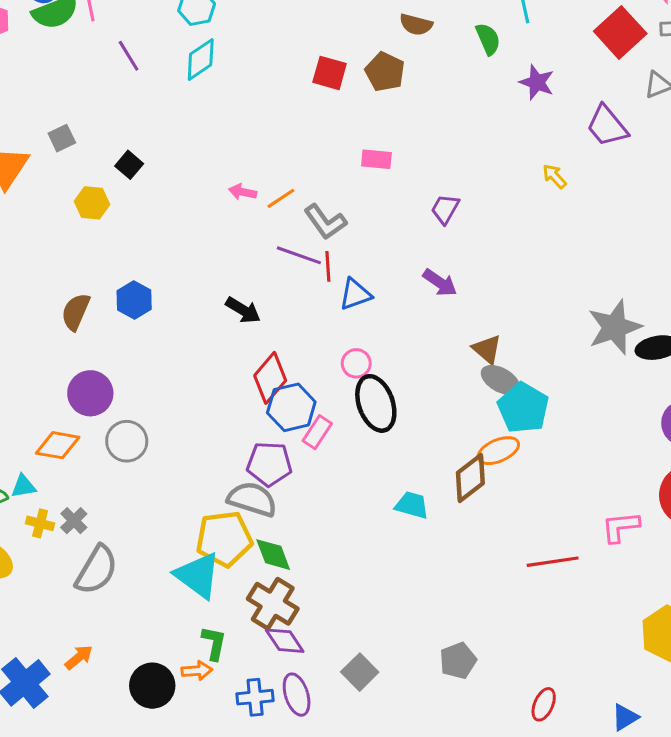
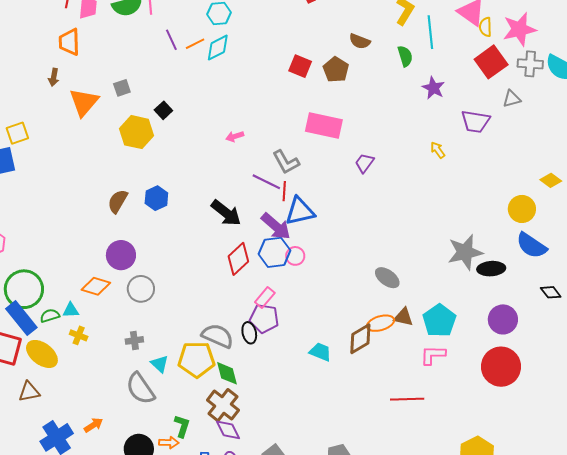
purple trapezoid: (607, 126) -> (476, 121), turned -48
pink rectangle: (376, 159) -> (324, 126), size x1.8
pink arrow: (243, 192) -> (235, 136), turned -36
orange line: (281, 198) -> (195, 44), moved
yellow hexagon: (92, 203) -> (137, 132), size x1.5
purple arrow: (440, 283) -> (276, 226), moved, size x1.4
blue triangle: (355, 294) -> (300, 211), size x1.4
black arrow: (243, 310) -> (226, 213), size x1.4
brown triangle: (487, 349) -> (403, 317), moved, turned -35
black ellipse: (376, 403) -> (249, 333), moved, size x0.6
blue hexagon: (291, 407) -> (275, 252), moved
cyan pentagon: (523, 408) -> (439, 321), moved
purple pentagon: (269, 464) -> (264, 319), moved
gray cross: (74, 521) -> (134, 340), moved, turned 30
pink L-shape: (620, 527) -> (433, 355), moved
gray semicircle: (96, 570) -> (140, 389), moved, turned 108
cyan triangle: (198, 575) -> (160, 364), moved, size x0.6

